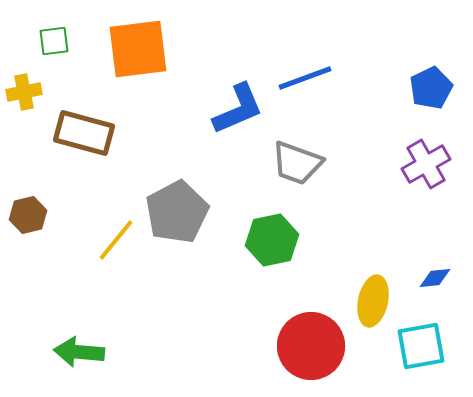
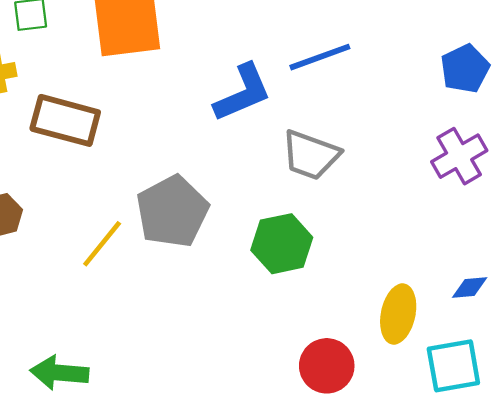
red circle: (311, 346) -> (327, 366), size x0.7

